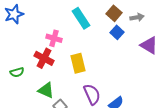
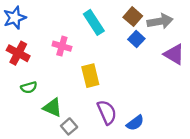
gray arrow: (137, 17) -> (160, 21), size x1.5
red cross: (44, 58) -> (18, 53), moved
green semicircle: (17, 72) -> (29, 87), moved

